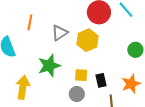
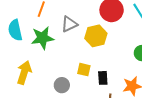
green star: (49, 66) -> (42, 38), moved
gray circle: (77, 94) -> (62, 85), moved

